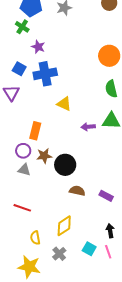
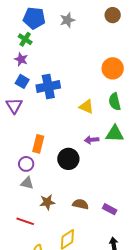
purple star: (38, 47) -> (21, 59), moved
yellow triangle: (64, 104) -> (86, 107), moved
brown star: (44, 156) -> (47, 202), moved
black circle: (65, 165) -> (68, 159), moved

